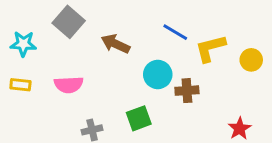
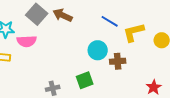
brown arrow: (115, 44) -> (63, 15), moved
pink semicircle: (69, 85) -> (27, 41), moved

